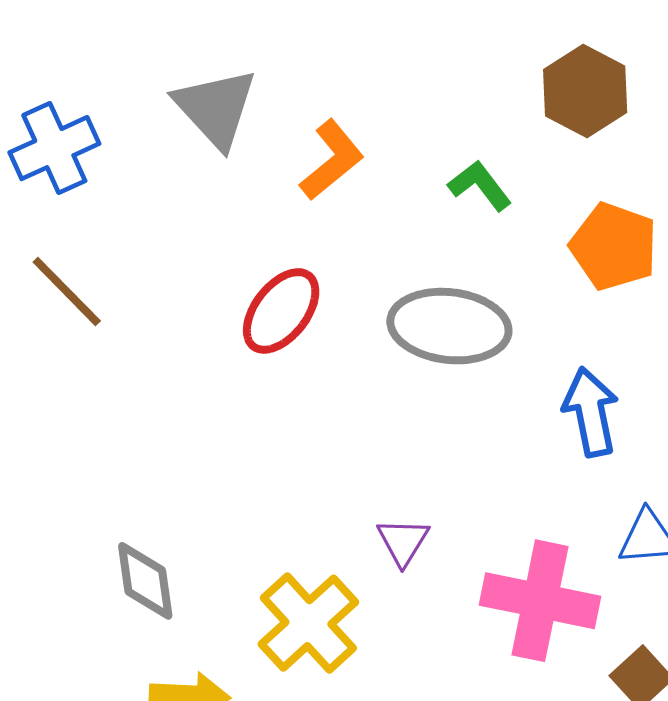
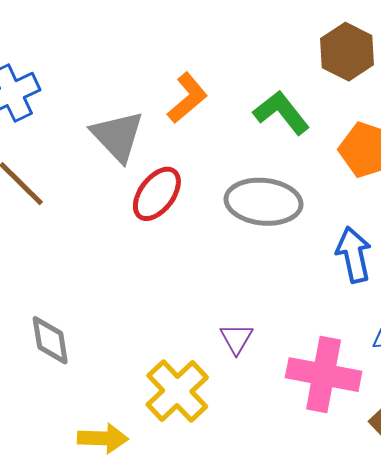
gray triangle: (216, 108) -> (118, 136), moved
green L-shape: (480, 186) -> (281, 113), size x1.4
gray diamond: (145, 581) -> (50, 340), moved

